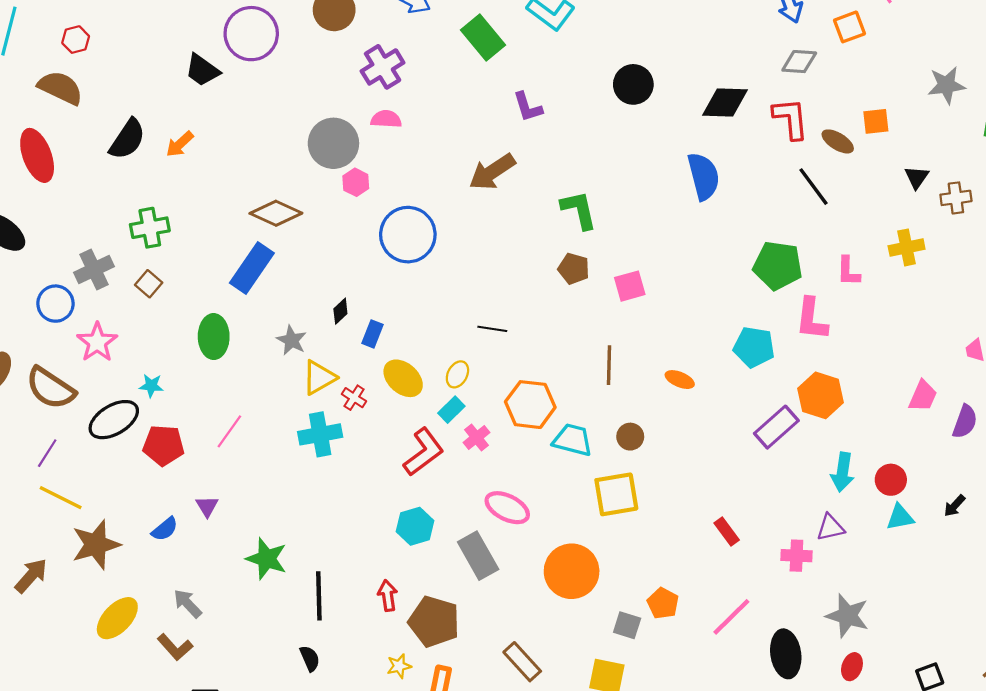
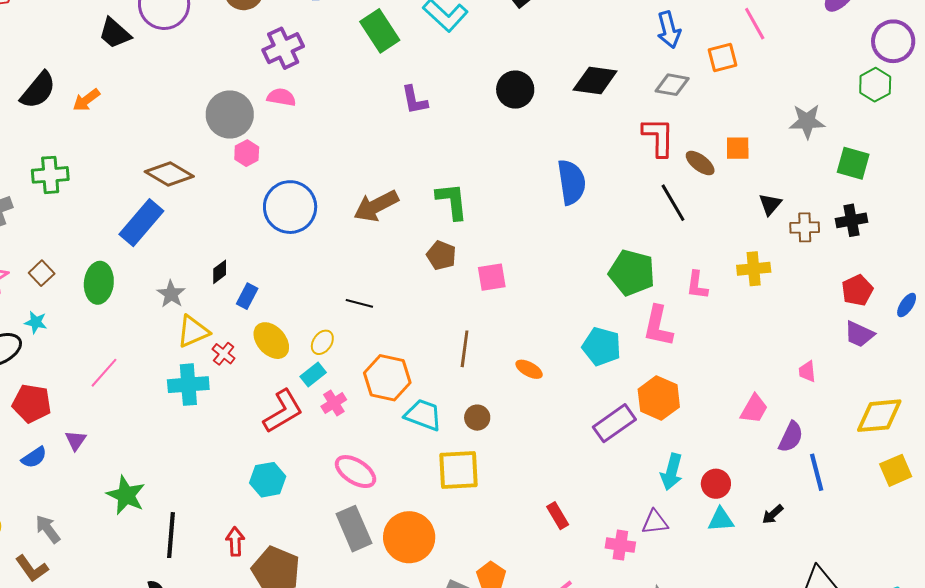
black diamond: (725, 102) -> (595, 81), moved
brown arrow: (492, 172) -> (376, 206), moved
brown square: (149, 284) -> (42, 273), moved
red pentagon: (163, 445) -> (32, 403), moved
gray rectangle: (478, 556) -> (354, 529), moved

